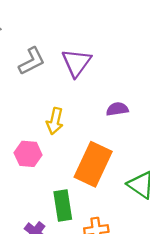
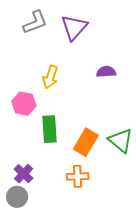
orange rectangle: (93, 164) -> (86, 142), moved, size x0.7
green rectangle: (63, 206) -> (49, 129), moved

